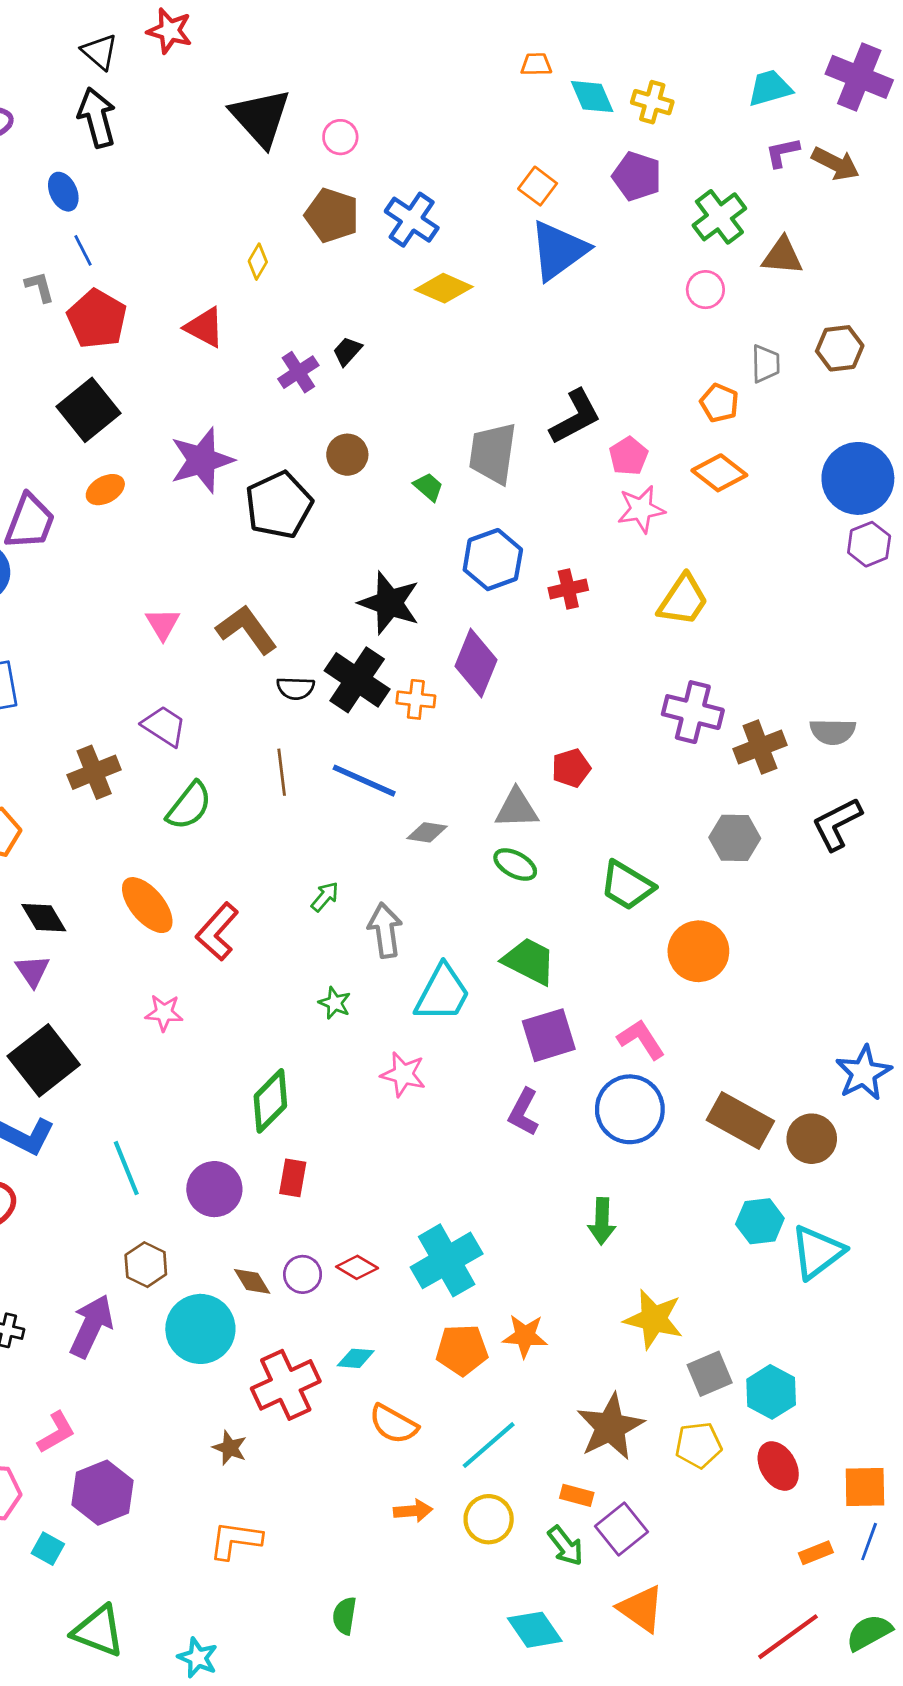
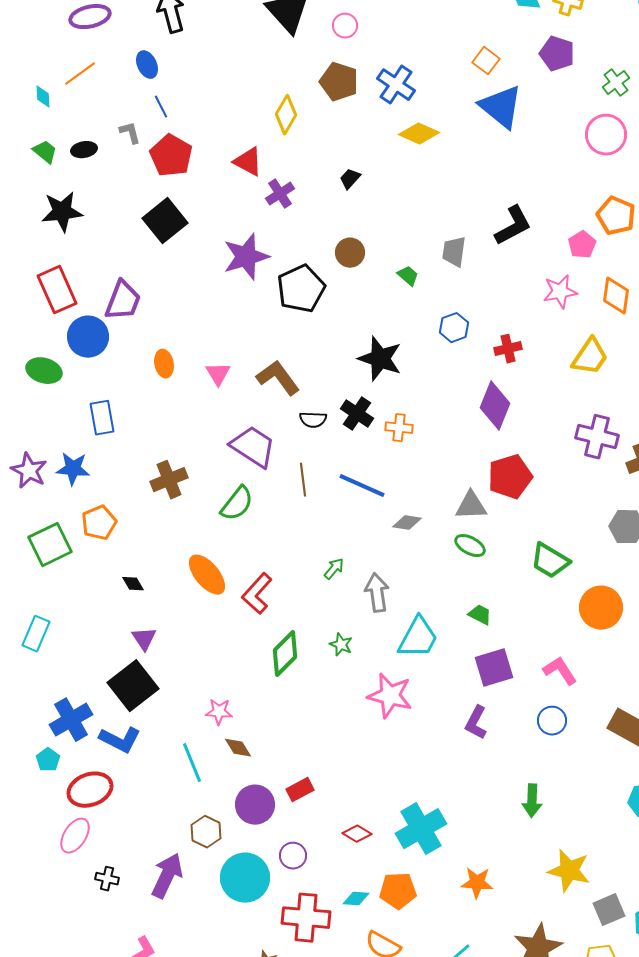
green cross: (719, 217) -> (616, 83), size x0.7
blue triangle: (559, 250) -> (501, 107), turned -45
yellow diamond: (258, 262) -> (286, 115), size x1.5
pink circle: (705, 290) -> (606, 135), size x1.5
purple cross: (298, 372) -> (280, 194), moved
orange pentagon: (719, 403) -> (616, 216), size x1.4
gray trapezoid: (493, 453) -> (454, 252), size x0.7
pink pentagon: (628, 456) -> (582, 245), moved
orange diamond: (719, 473) -> (616, 296), moved, turned 60
orange ellipse: (105, 490) -> (164, 364), moved, turned -72
blue hexagon: (493, 560) -> (454, 328), size x0.7
purple diamond: (476, 663) -> (495, 406), moved
black cross: (357, 680) -> (357, 414), size x0.7
purple trapezoid: (164, 726) -> (253, 447), moved, size x1.4
red pentagon: (571, 768) -> (510, 477), size x1.6
black diamond: (44, 918) -> (133, 584), size x0.7
green trapezoid: (529, 961) -> (480, 615), size x0.6
purple triangle: (33, 971) -> (144, 639), moved
pink star: (164, 1013) -> (219, 712), moved
pink star: (403, 1074) -> (390, 696), size x1.4
green diamond: (270, 1101) -> (285, 654), moved
blue circle: (630, 1109) -> (552, 721), size x0.6
red rectangle: (293, 1178) -> (300, 790), moved, turned 52
purple circle: (214, 1189) -> (255, 805), moved
purple circle: (303, 1274) -> (293, 856), moved
brown diamond: (252, 1281) -> (238, 748), moved
orange pentagon: (462, 1350) -> (398, 891), moved
red cross: (286, 1385) -> (306, 918), turned 30

